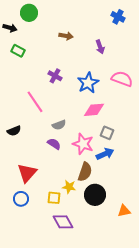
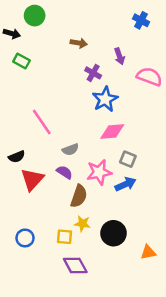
purple cross: (55, 76) -> (93, 73), moved
pink semicircle: (122, 79) -> (149, 77), moved
pink star: (83, 144) -> (99, 172), turned -30
brown semicircle: (85, 172) -> (79, 196), moved
red triangle: (27, 173) -> (32, 179), moved

